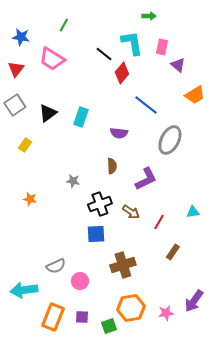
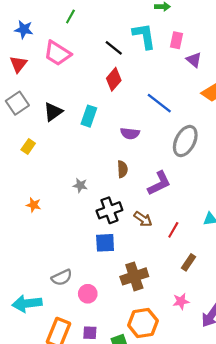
red diamond: (122, 73) -> (114, 79), moved
pink star: (166, 313) -> (181, 301), moved

